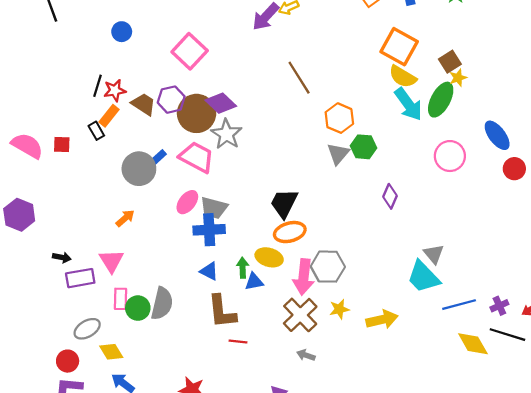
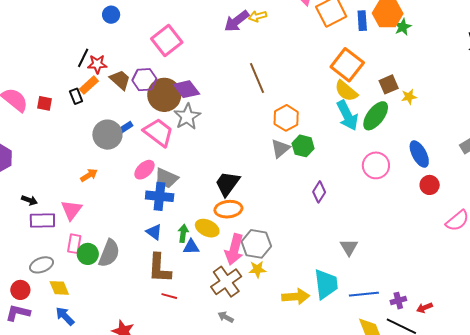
yellow star: (458, 78) -> (409, 97), moved
cyan trapezoid: (423, 277) -> (326, 284), moved, turned -152
yellow star: (339, 309) -> (257, 269), moved

